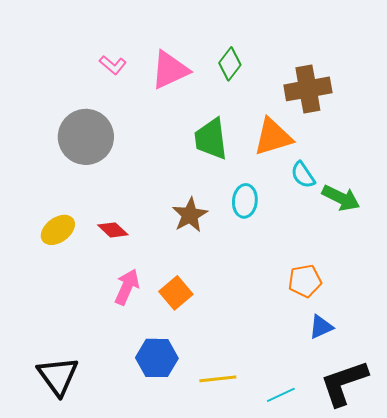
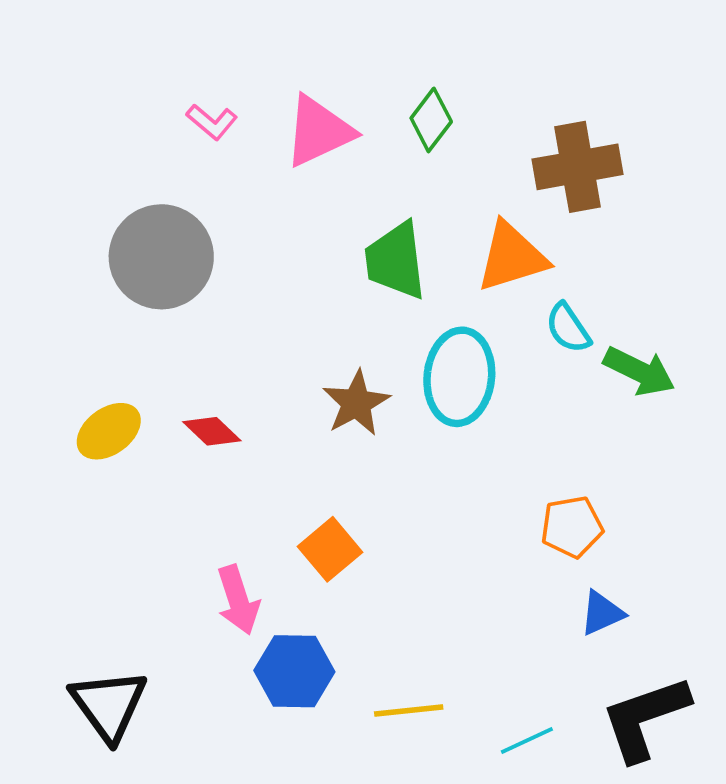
cyan ellipse: (245, 201) -> (459, 377), size x1.5
pink arrow: (127, 287) -> (238, 600), moved, turned 138

